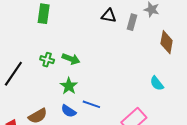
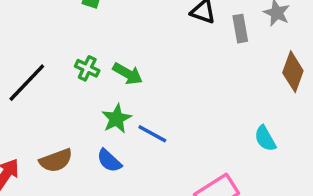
gray rectangle: (132, 22) -> (240, 29), turned -35
blue line: (91, 104) -> (152, 134), moved

